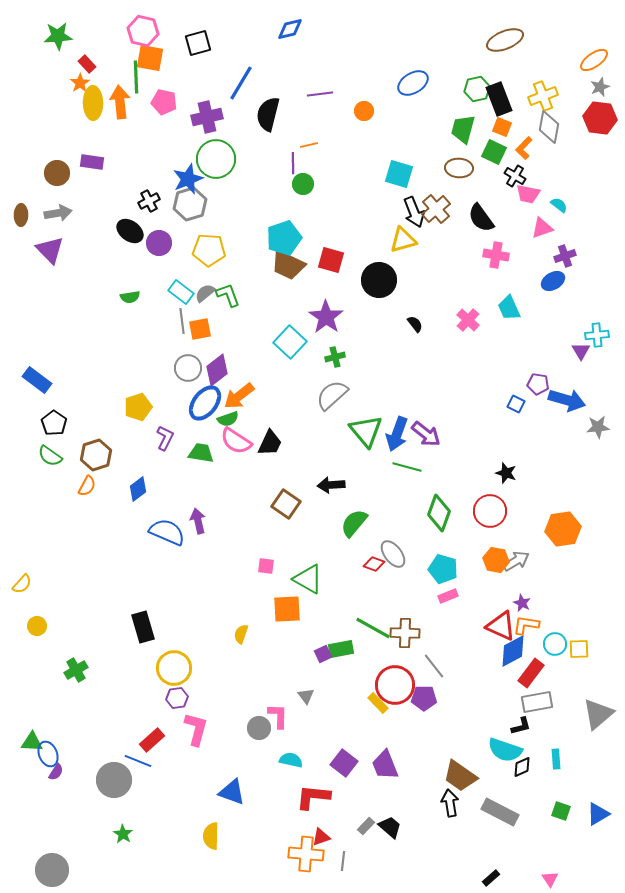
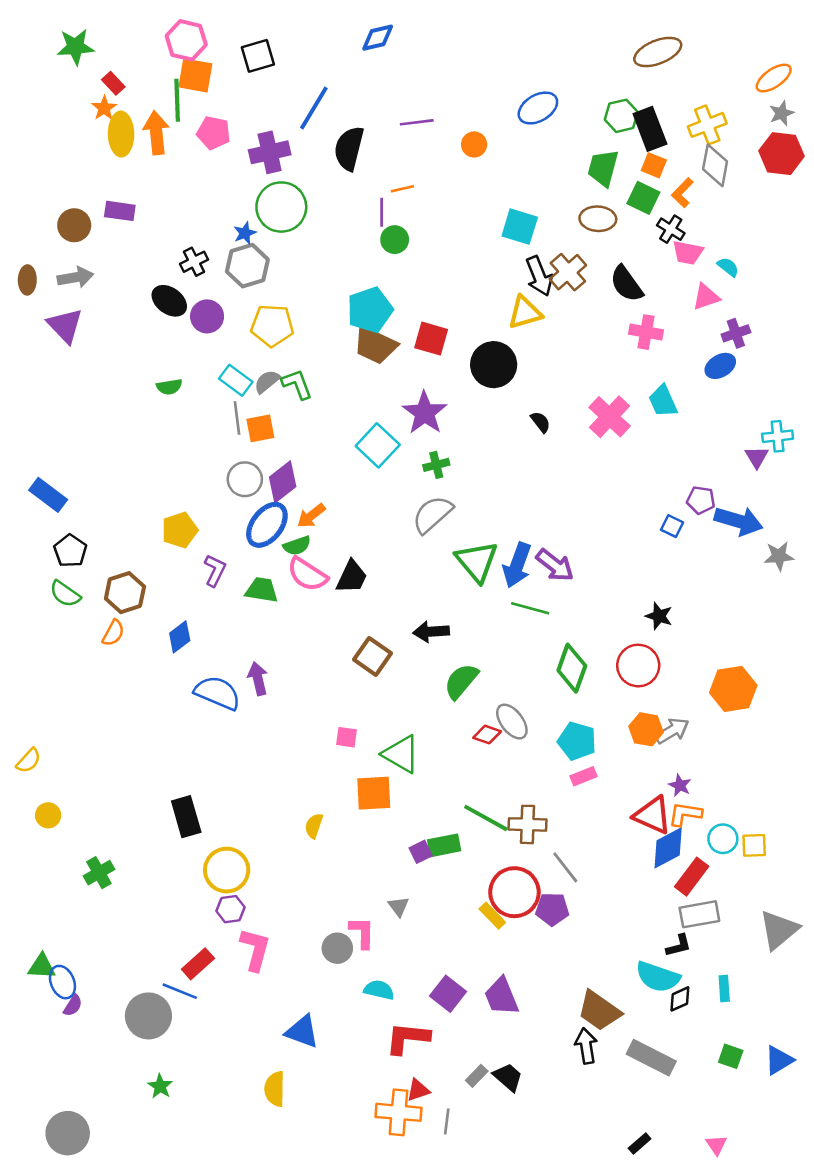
blue star: (188, 179) -> (245, 233), size x0.6
pink cross: (468, 320) -> (610, 417), size x1.4
orange arrow: (239, 396) -> (311, 516), size x0.7

